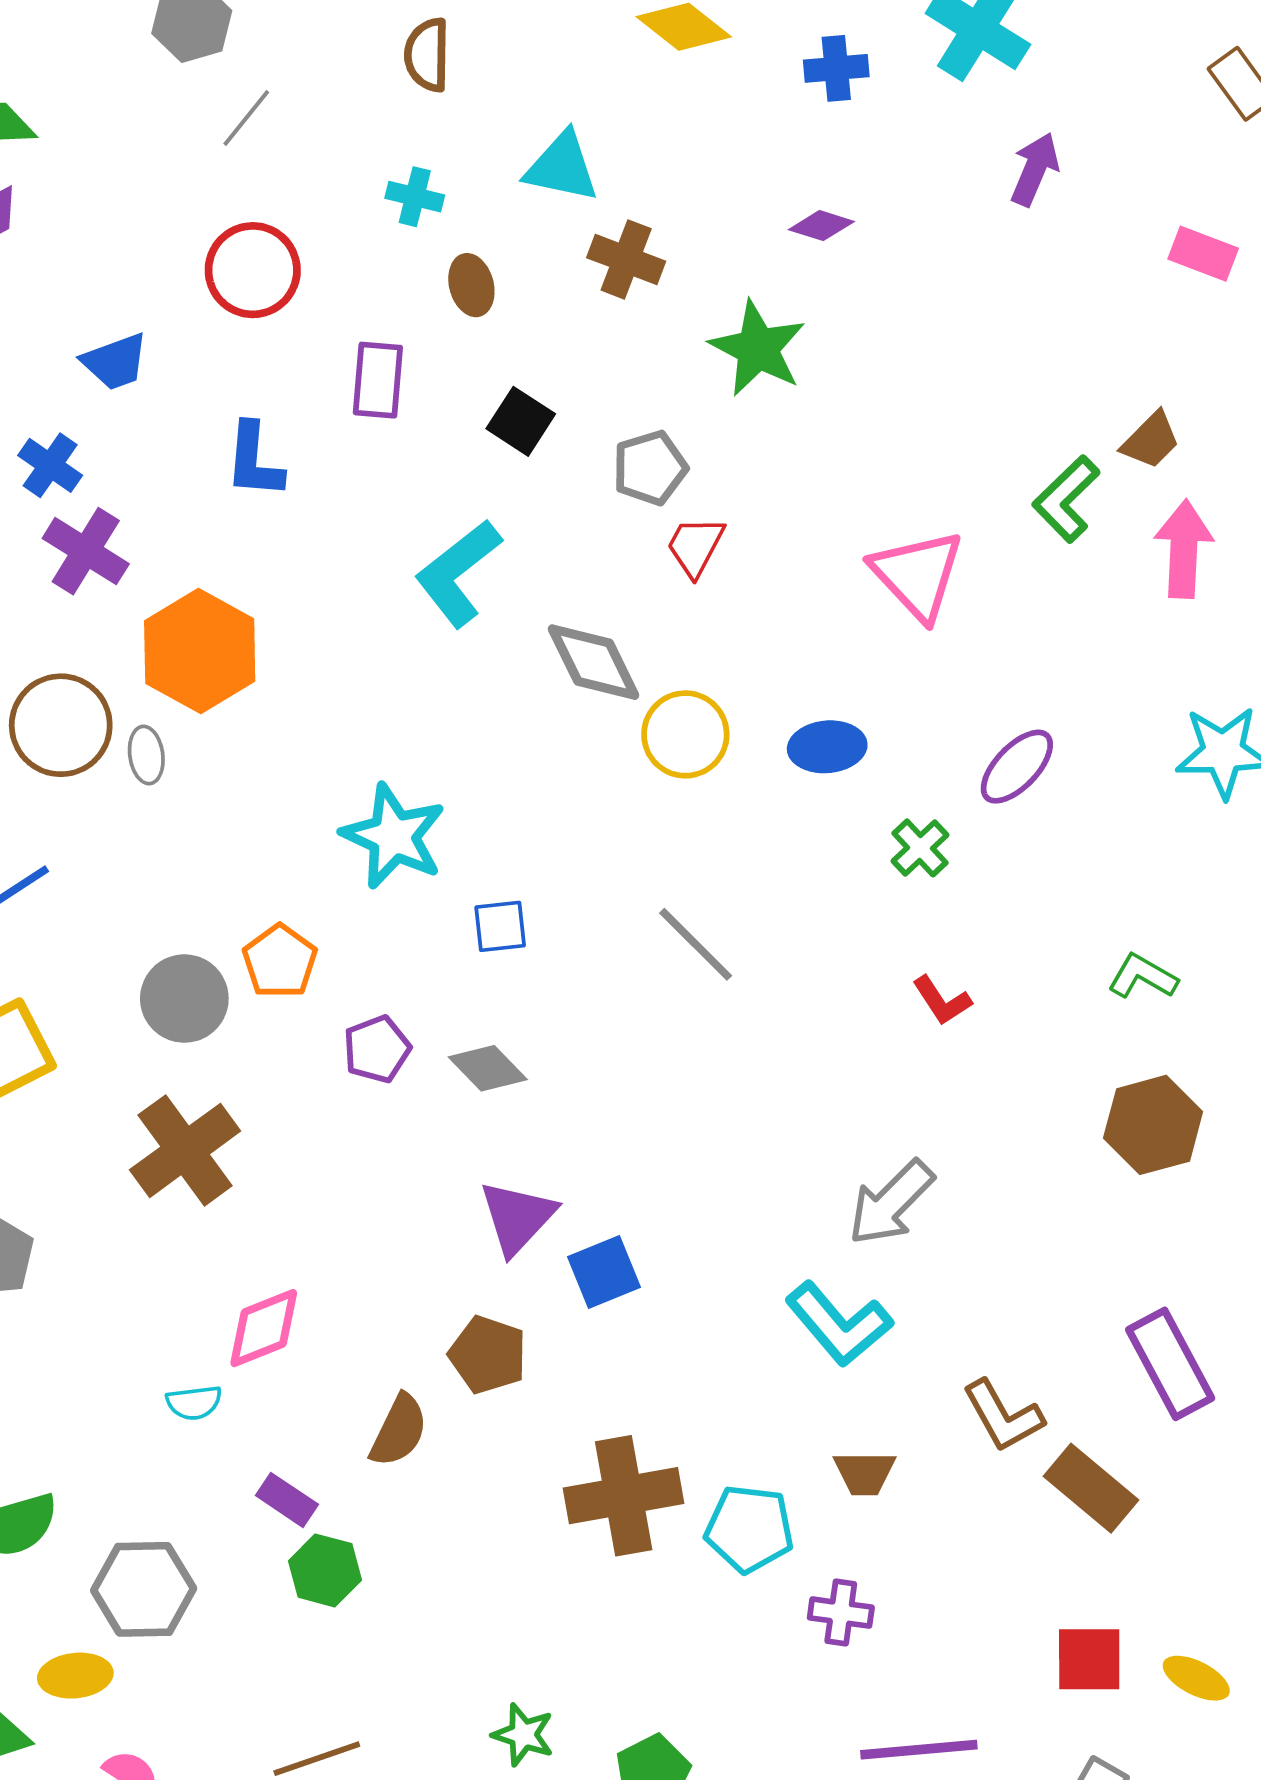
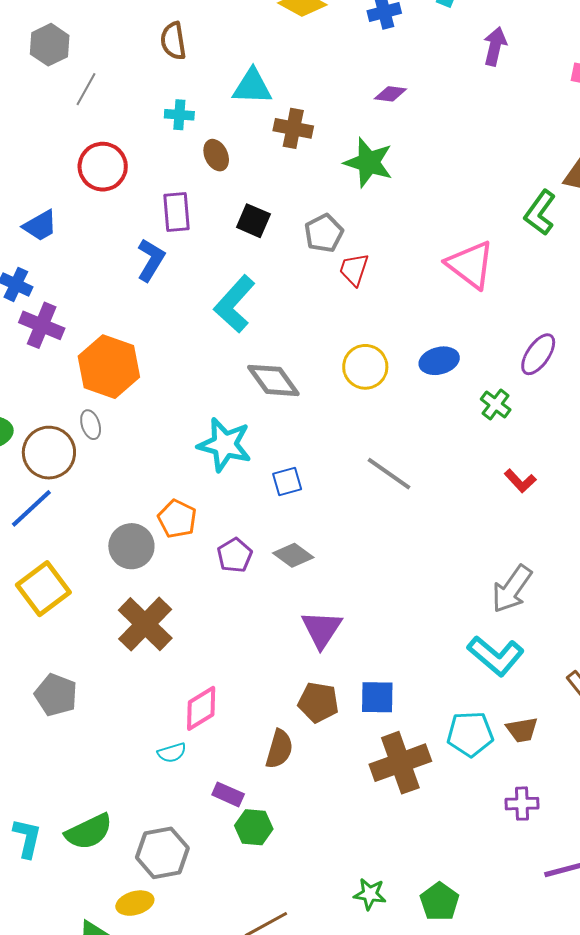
blue L-shape: (254, 461) -> (151, 260), moved, turned -144
gray diamond: (594, 662) -> (273, 380), moved
brown circle: (61, 725) -> (49, 453), moved
blue square: (604, 1272) -> (377, 697), moved, turned 33
cyan pentagon: (749, 1529) -> (470, 734), moved

